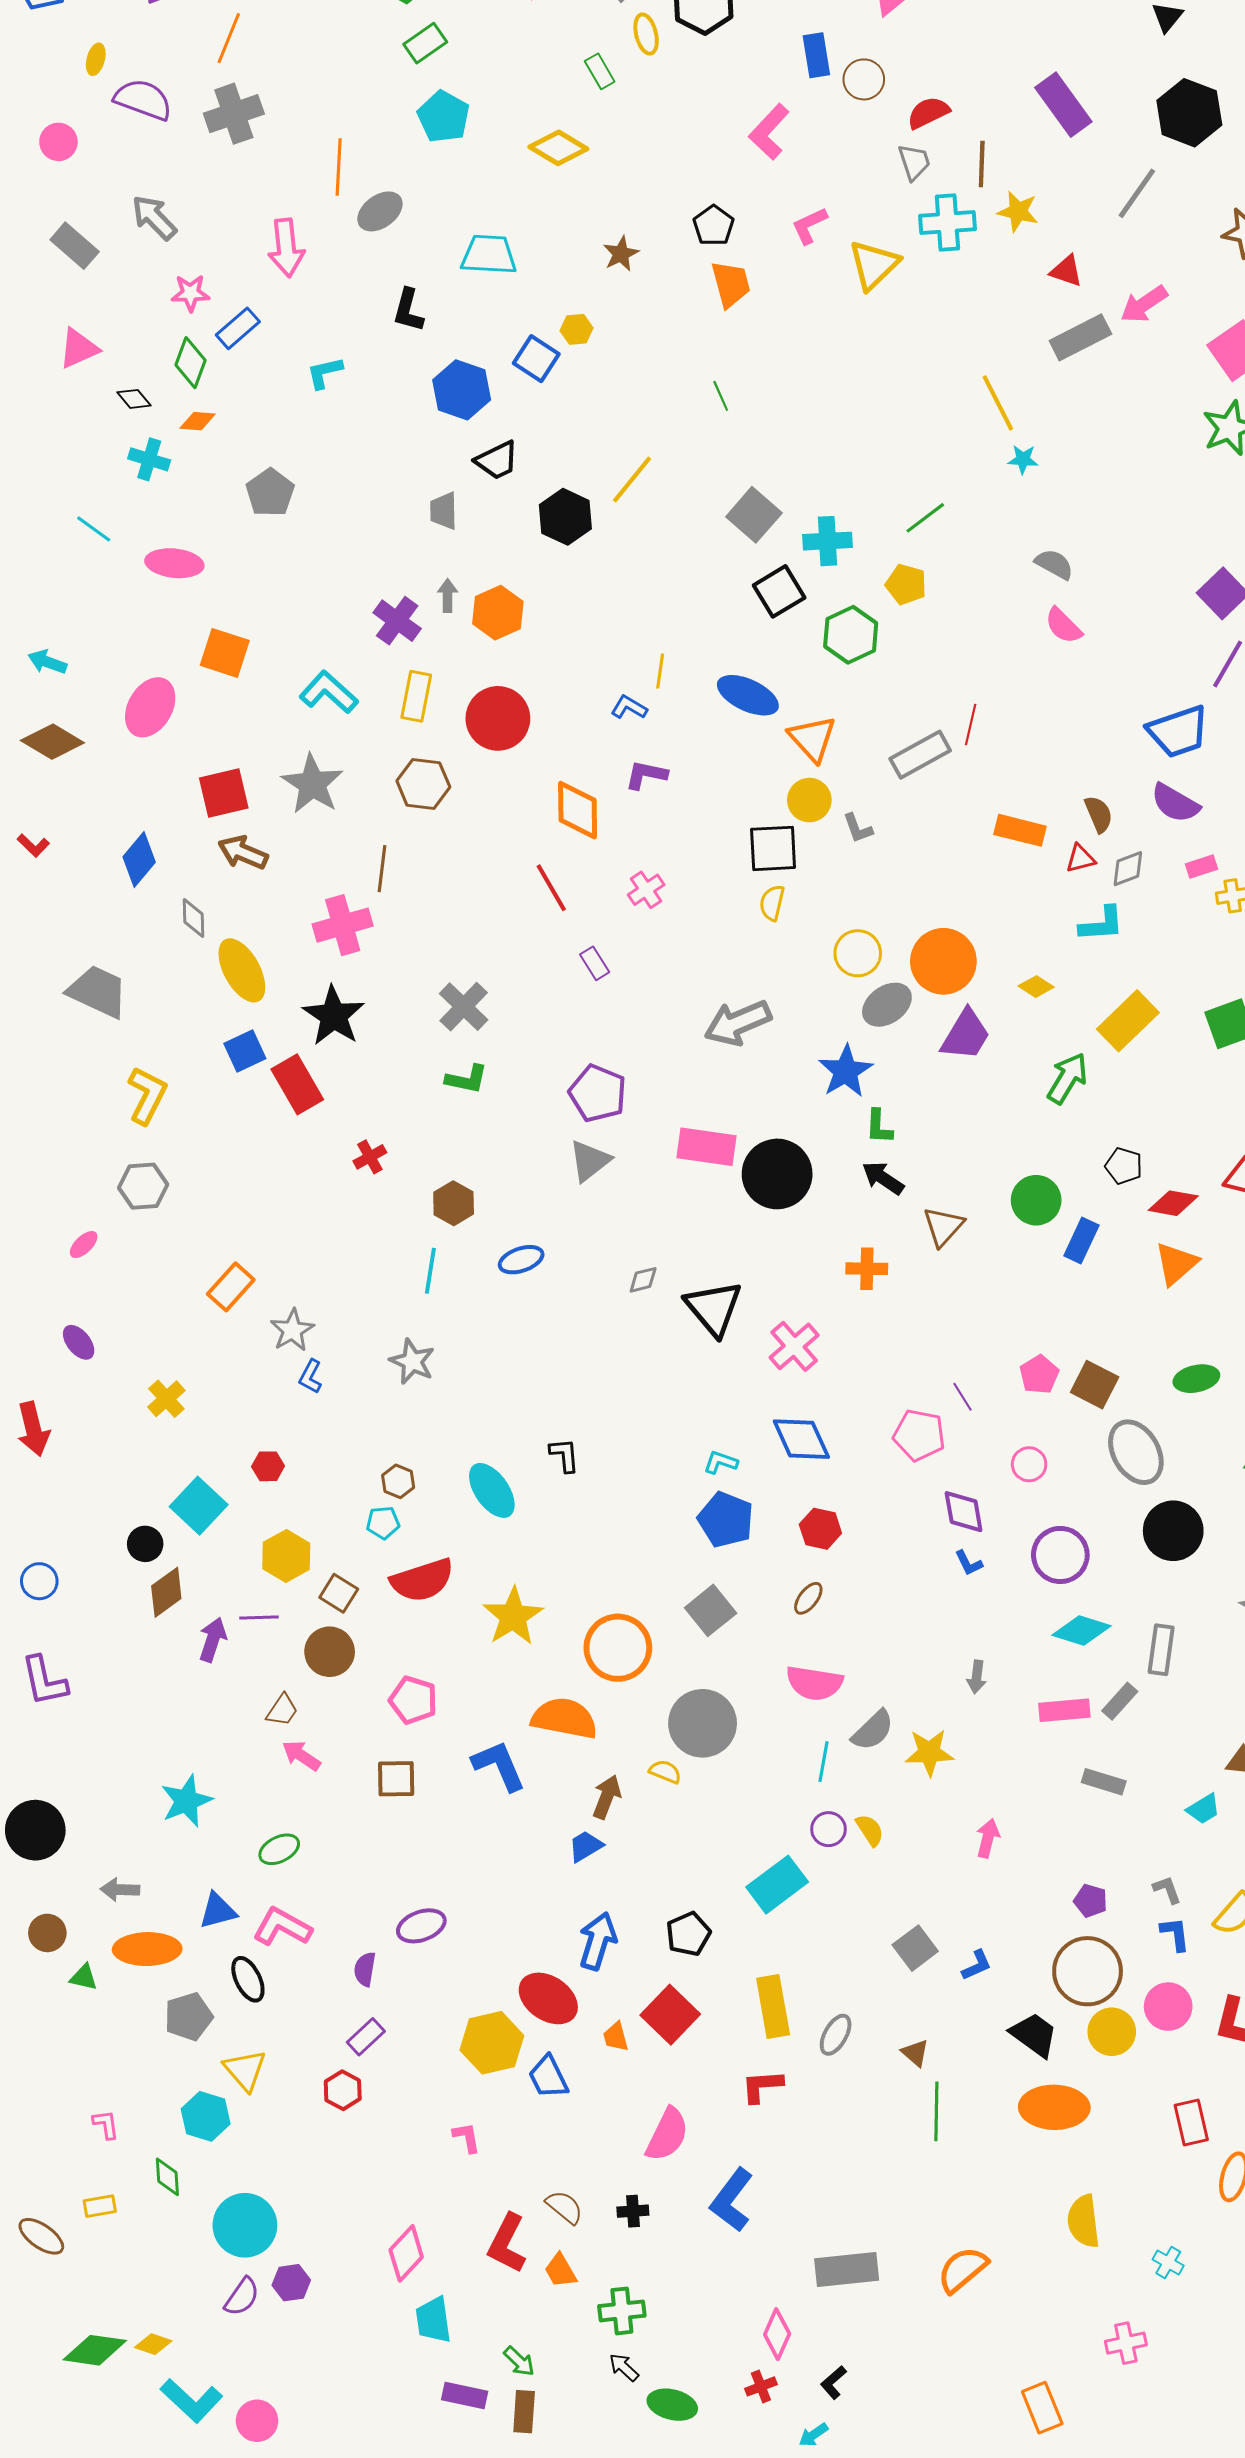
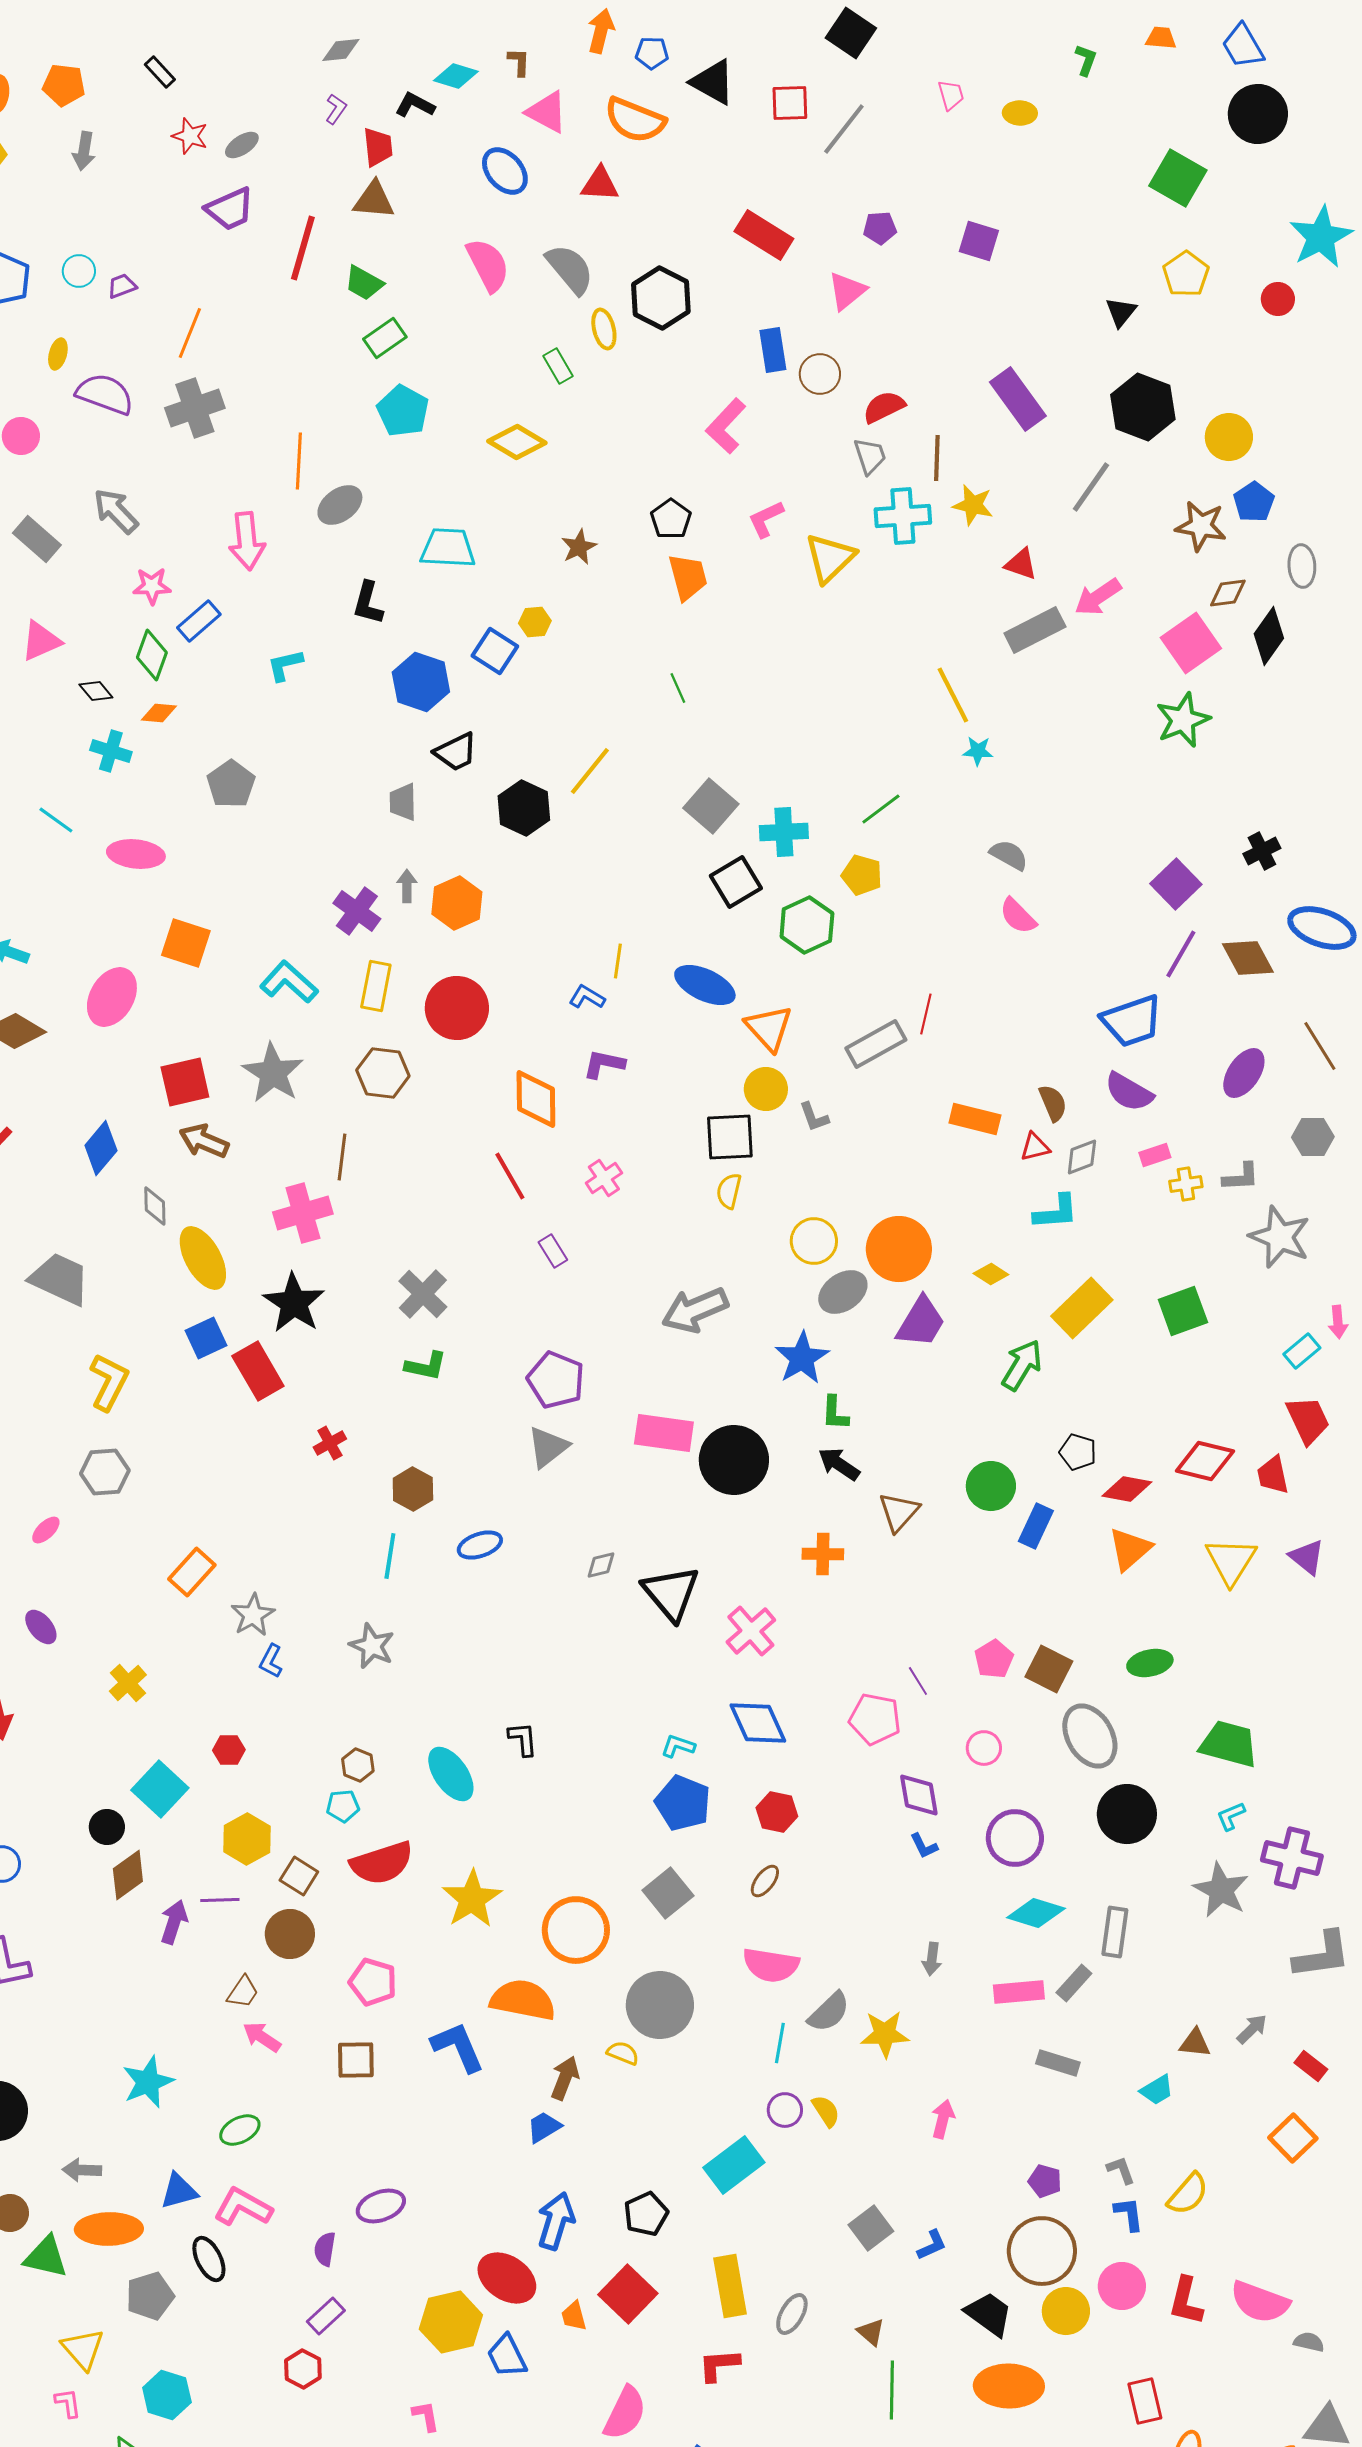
green triangle: (84, 1977) -> (46, 2257), size x1.6
yellow triangle: (245, 2070) -> (83, 2349), moved

